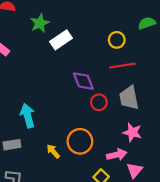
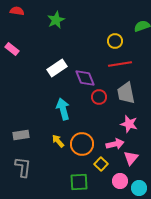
green star: (40, 23) -> (56, 20), moved
white rectangle: (61, 40) -> (57, 68), moved
cyan arrow: (28, 116) -> (63, 109), moved
orange circle: (80, 141) -> (82, 144), moved

